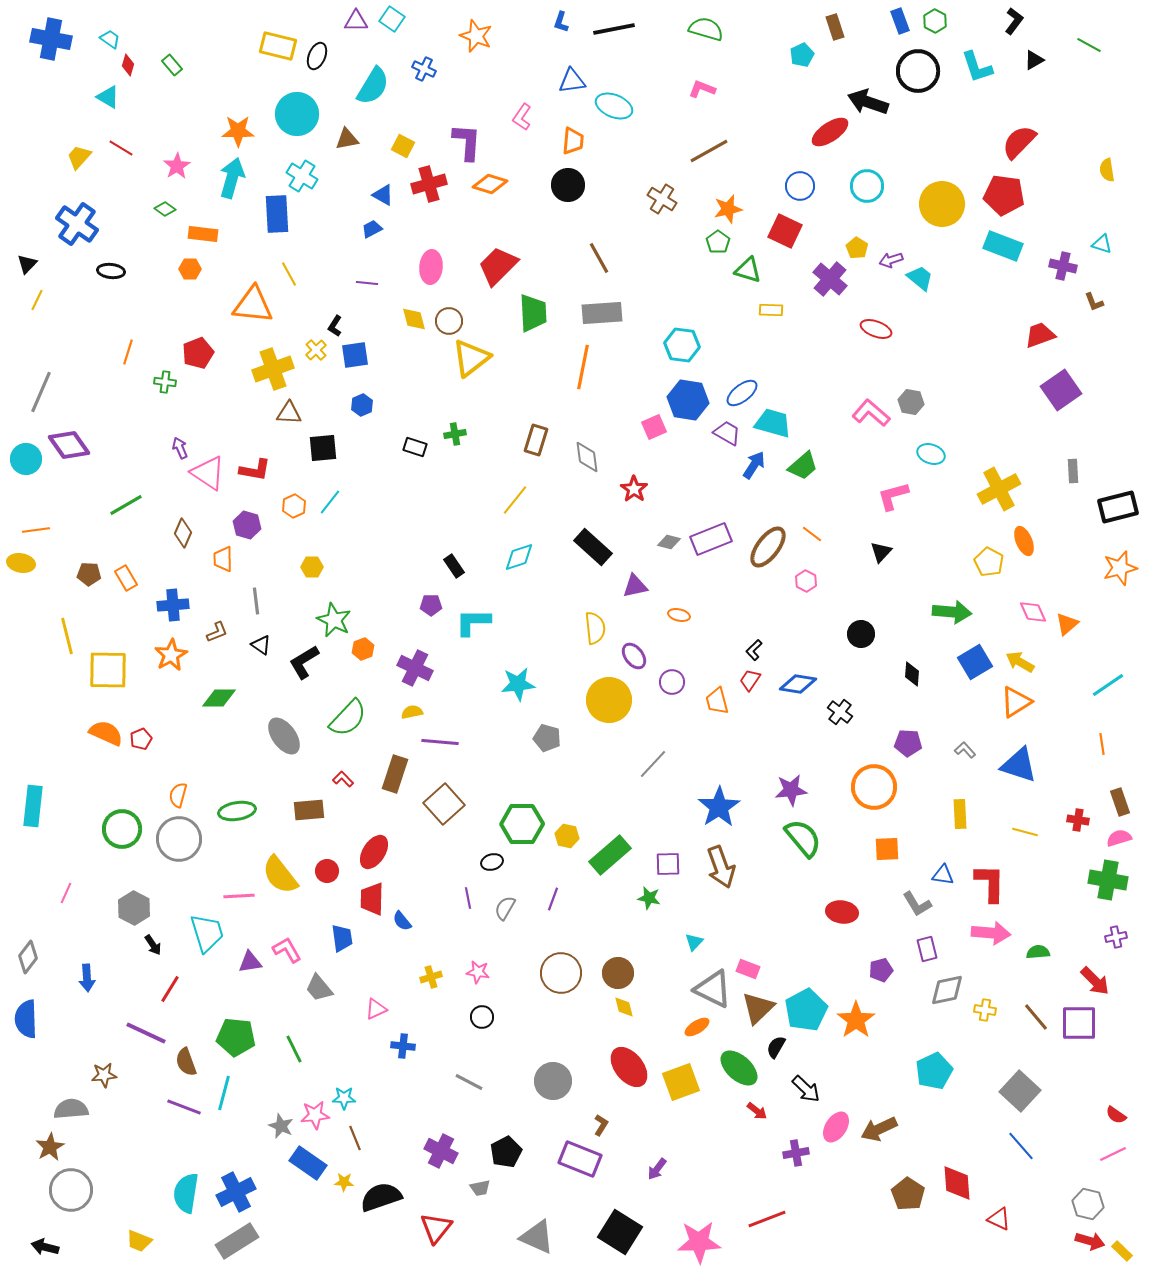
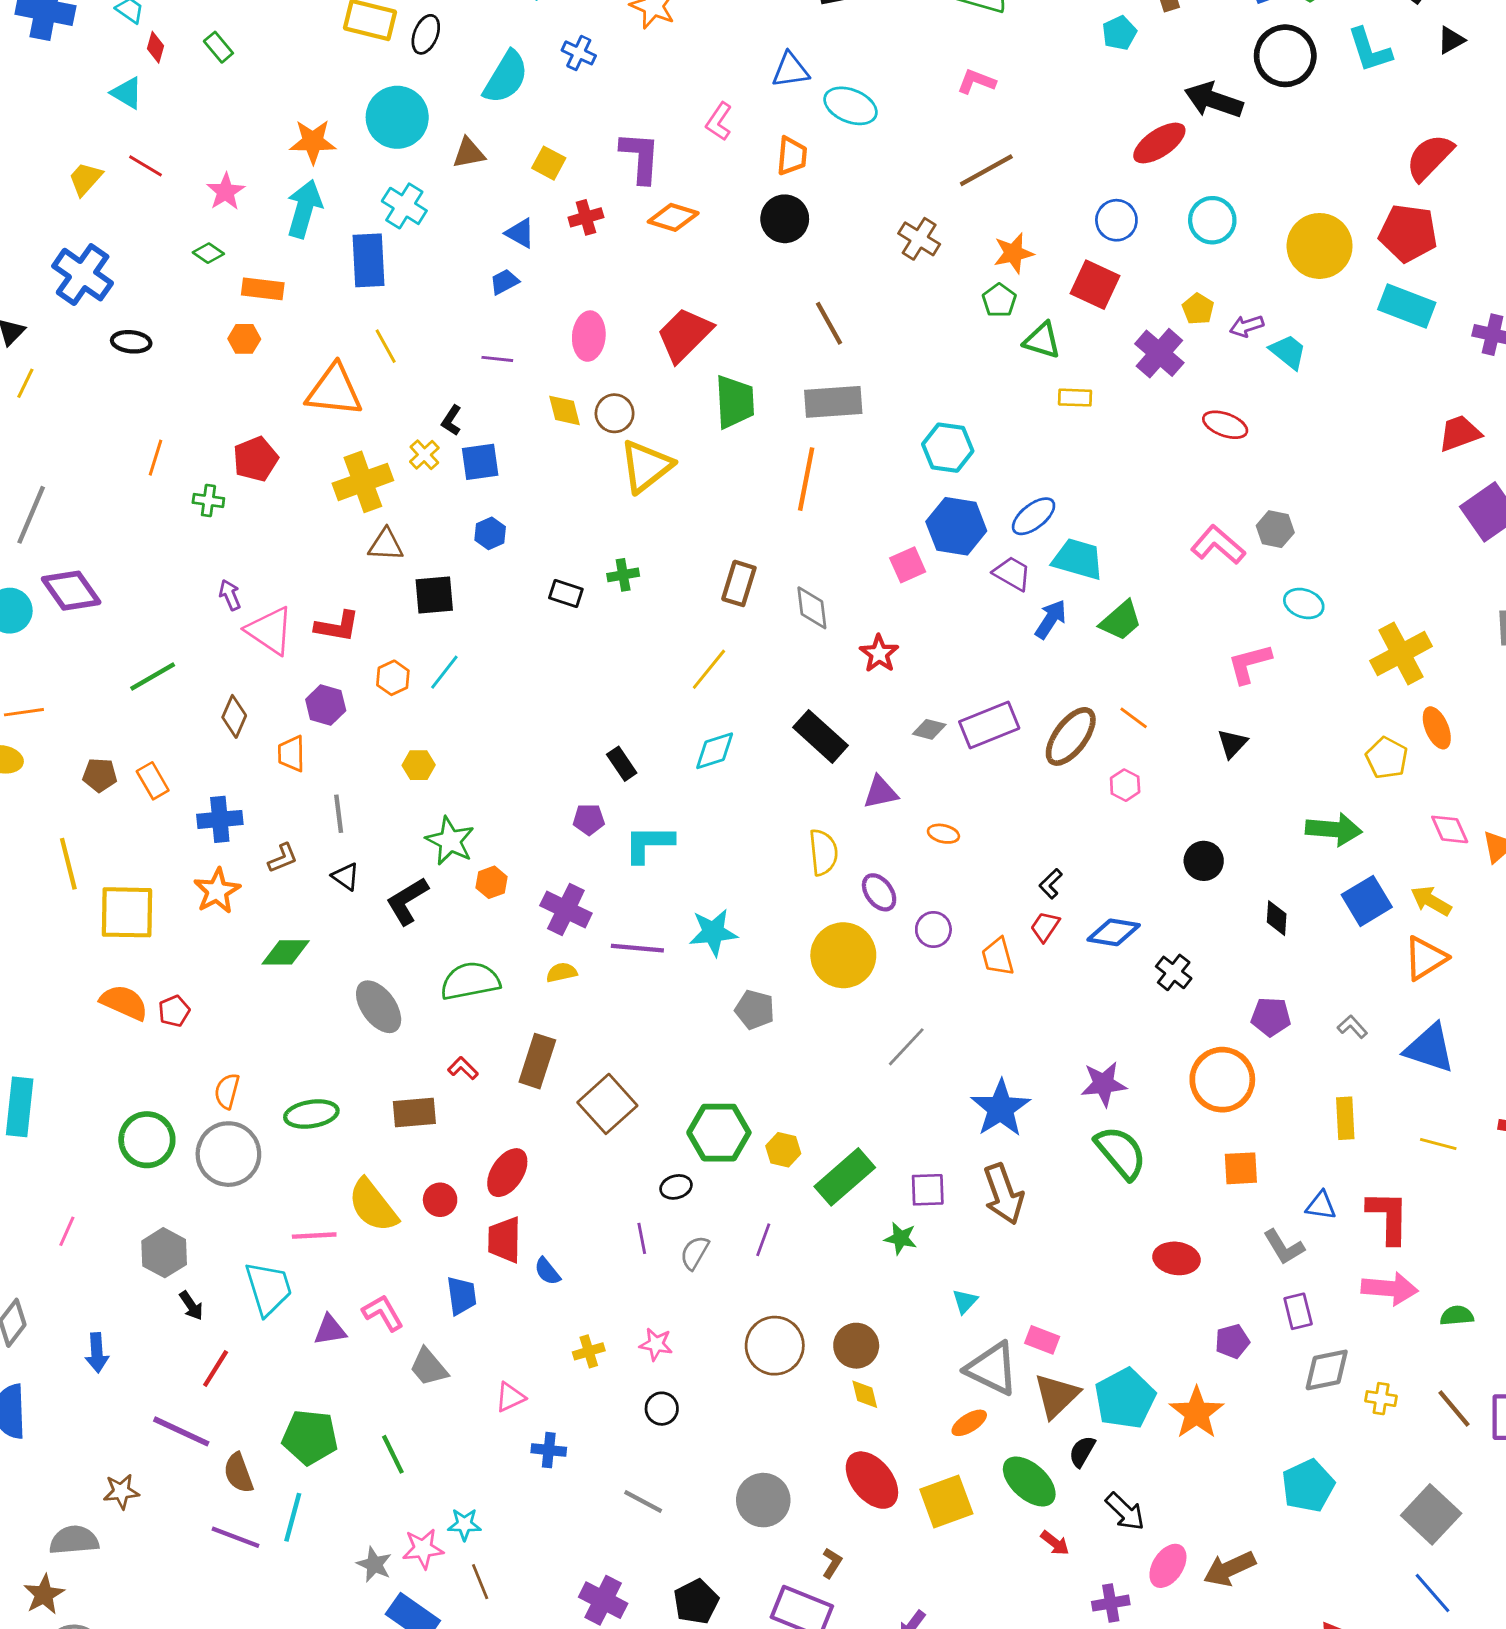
red cross: (429, 184) -> (586, 217), size x0.7
green semicircle: (348, 718) -> (470, 981), turned -144
purple line: (440, 742) -> (637, 948), moved

